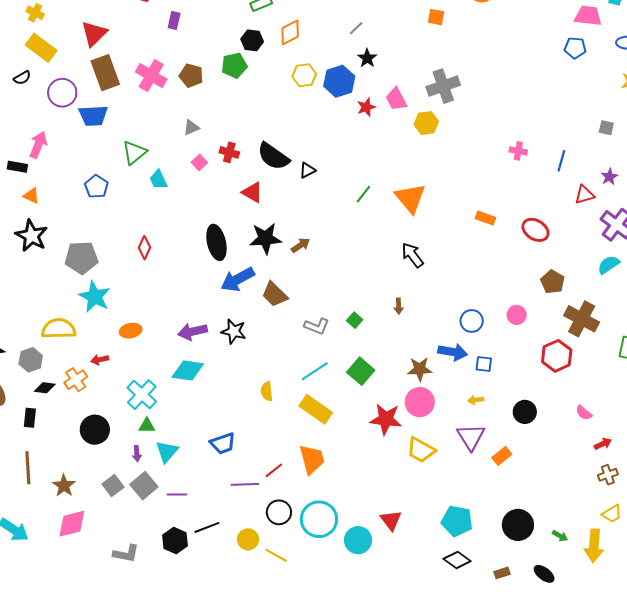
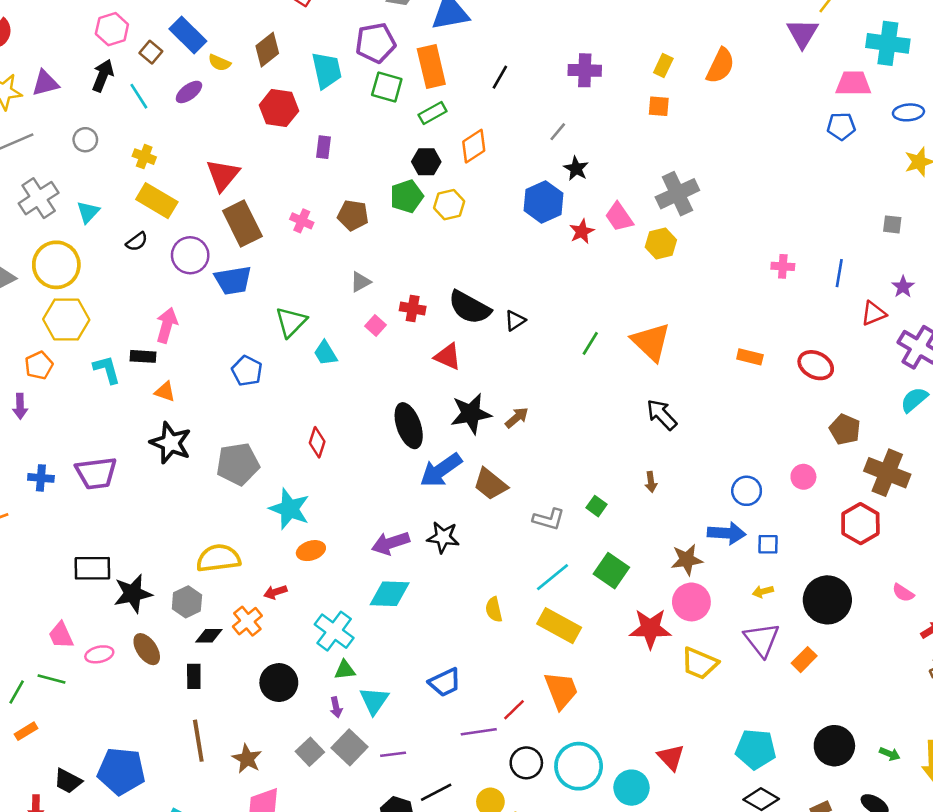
yellow hexagon: (304, 75) -> (449, 205), moved
pink cross: (151, 76) -> (302, 221), size x0.6
cyan star: (95, 297) -> (289, 509), moved
black circle: (525, 412) -> (827, 600), size x1.6

